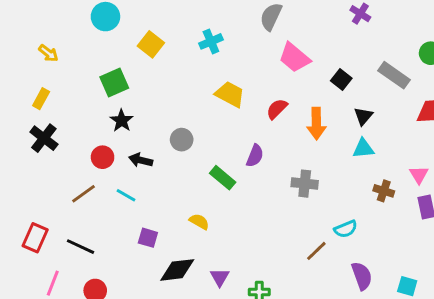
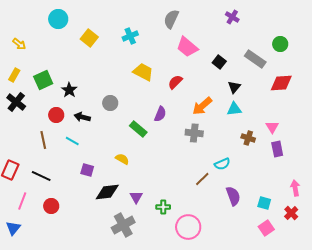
green square: (114, 82) -> (43, 80), moved
orange arrow: (316, 124) -> (202, 106), moved, turned 50
brown line: (83, 194) -> (43, 140), turned -66

